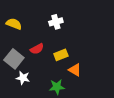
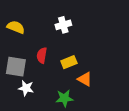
red semicircle: (37, 49) -> (42, 55), turned 128
gray square: (14, 59) -> (16, 67), turned -30

